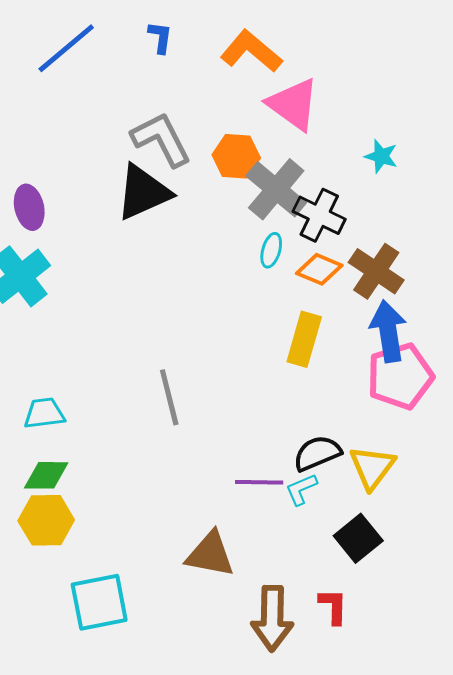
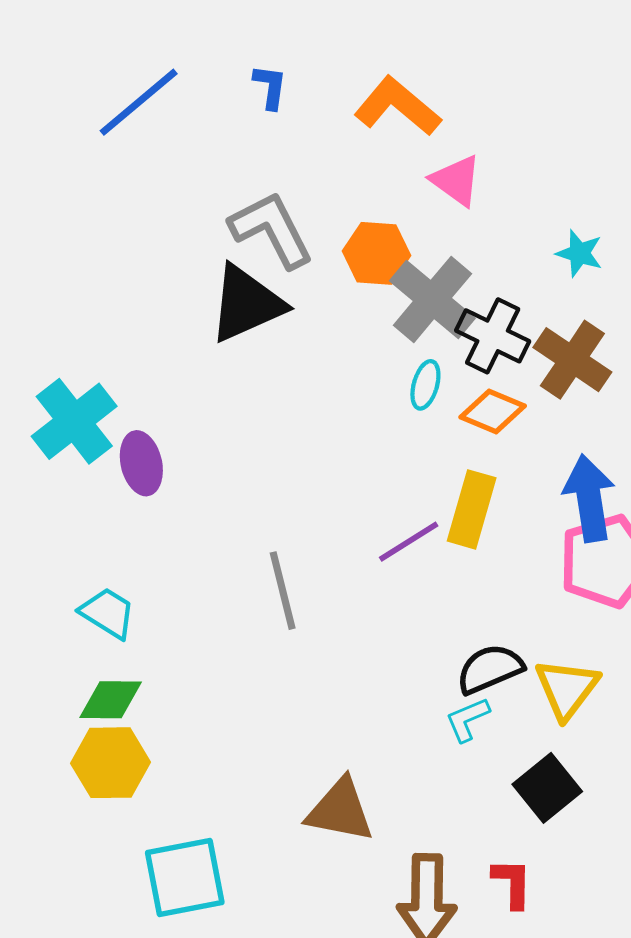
pink triangle: (293, 104) -> (456, 181), size x0.7
purple ellipse: (29, 207) -> (141, 463), moved
brown cross: (376, 271) -> (572, 360), moved
cyan trapezoid: (44, 413) -> (108, 613), turned 39
purple line: (259, 482) -> (409, 542), moved, turned -33

